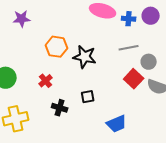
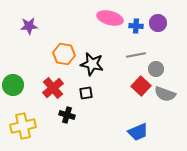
red cross: (46, 81) -> (53, 88), size x1.5
black square: (88, 97) -> (86, 93), moved
blue trapezoid: (117, 124) -> (138, 132), moved

